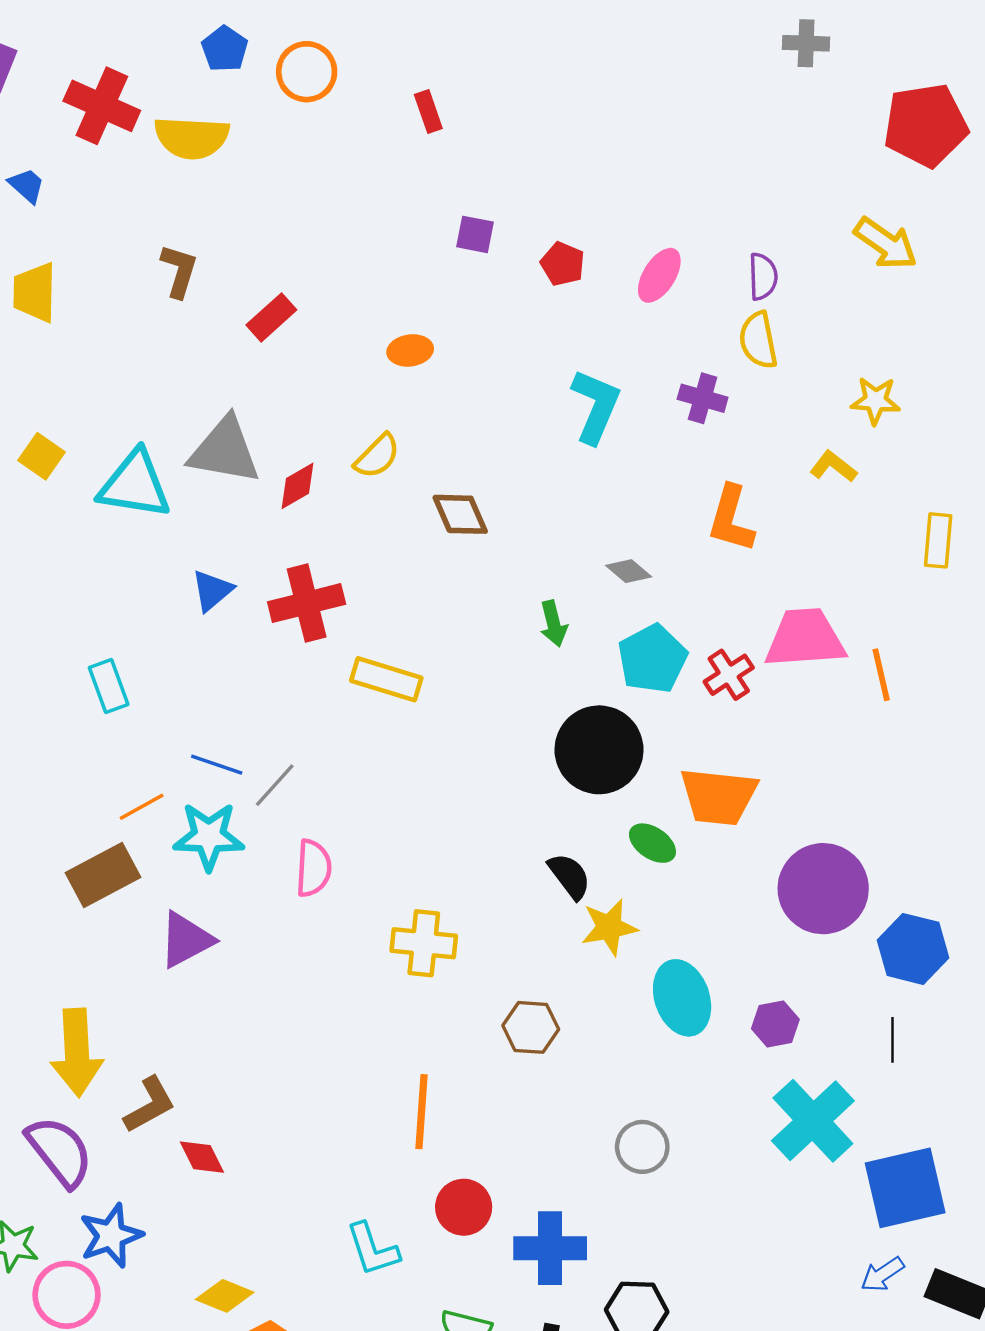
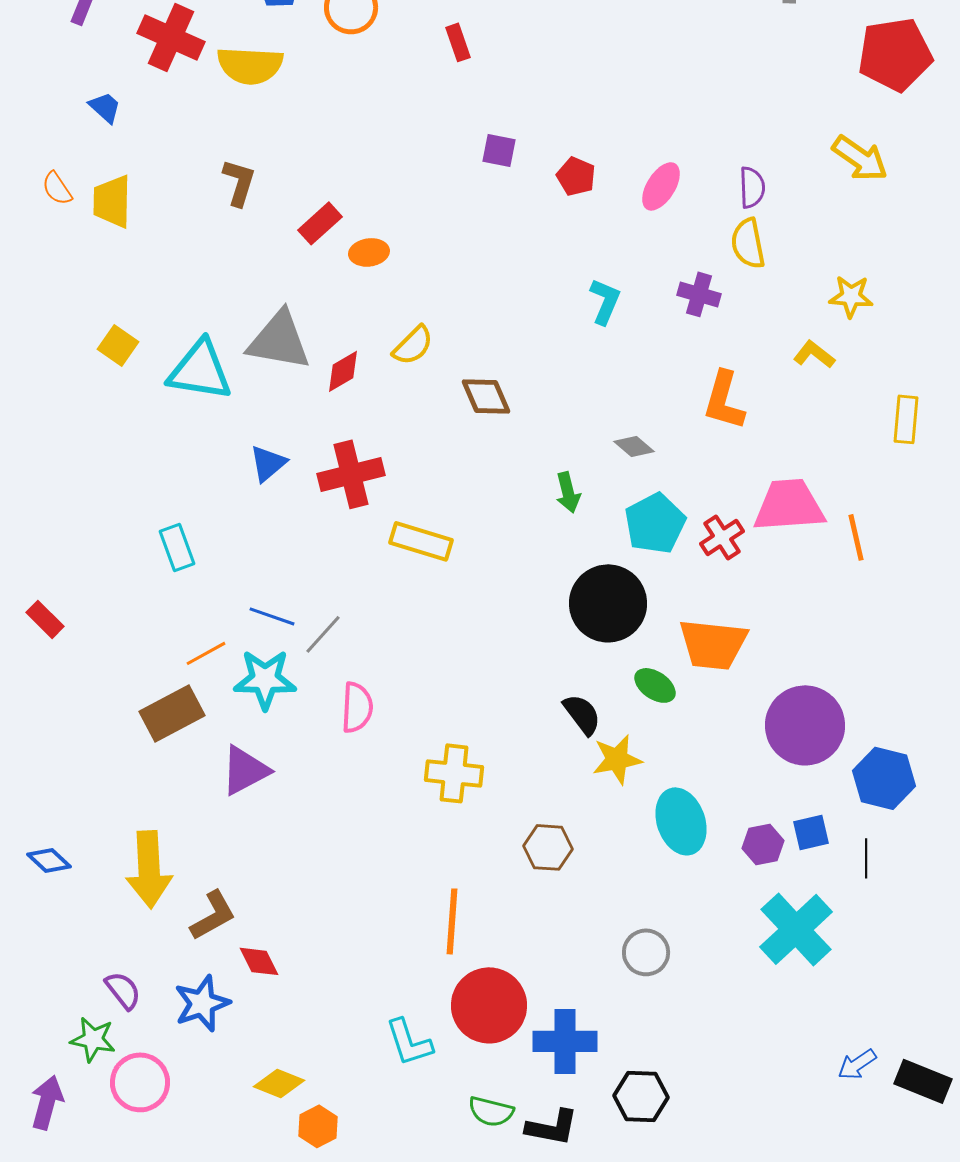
orange ellipse: (410, 350) -> (369, 252), moved
cyan L-shape: (596, 406) -> (605, 301), size x0.7
purple semicircle: (60, 1151) -> (123, 990), moved, size x0.6
blue square: (905, 1188) -> (811, 832), moved, size x0.5
red circle: (464, 1207) -> (489, 1005), size x1.5
blue star: (111, 1236) -> (202, 1003), moved

